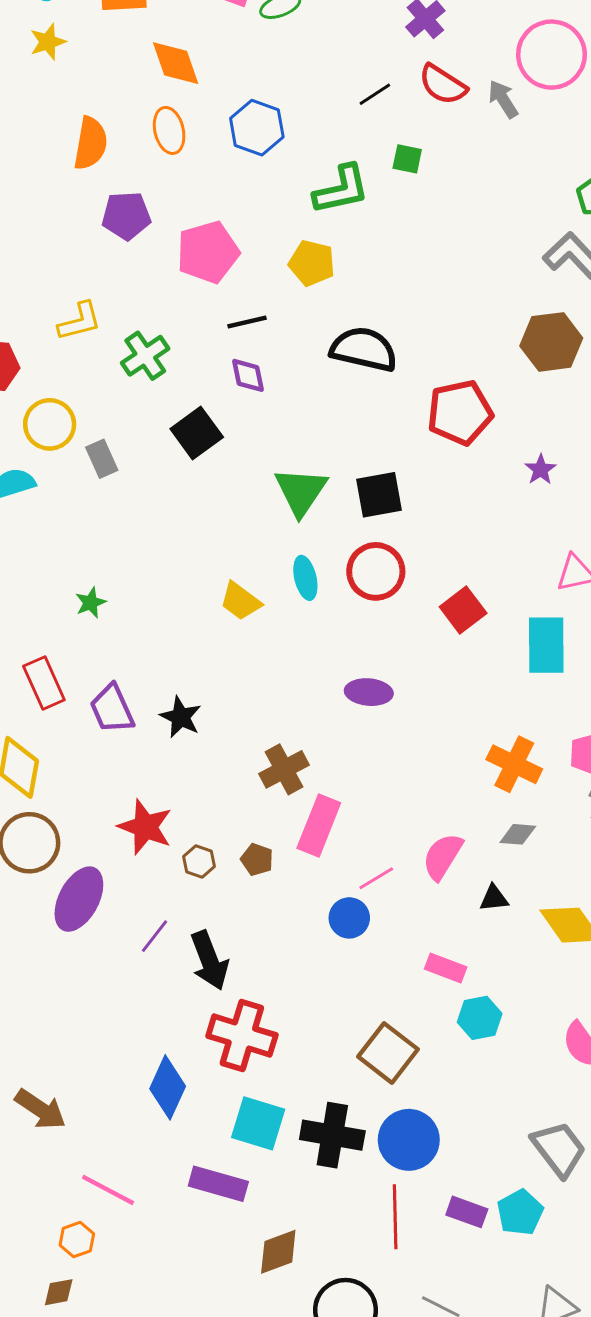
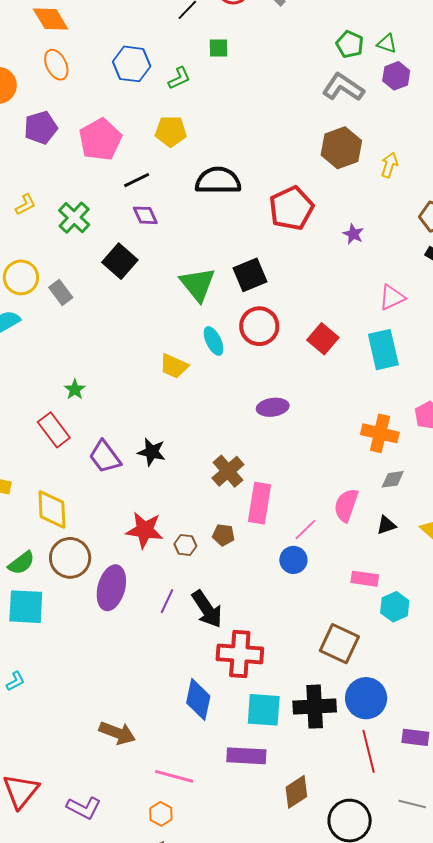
blue hexagon: (257, 128) -> (132, 64), moved
green L-shape: (341, 190) -> (179, 78), size x0.6
yellow L-shape: (80, 321) -> (26, 205), size x0.7
red rectangle: (44, 683) -> (54, 430), moved

